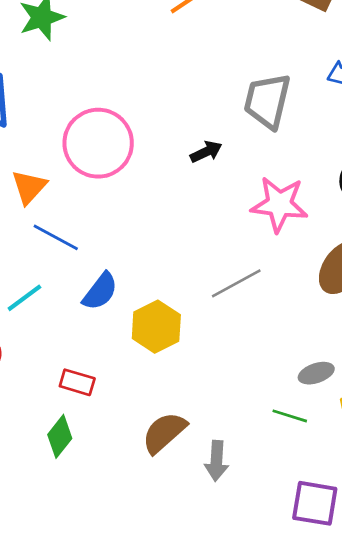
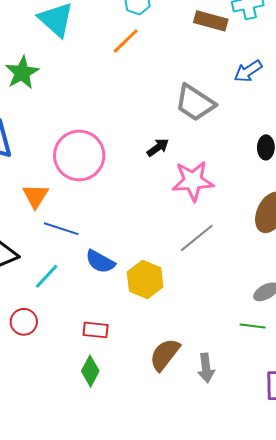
gray trapezoid: (267, 101) -> (195, 103), turned -60
pink star: (279, 204) -> (193, 181), moved
blue semicircle: (100, 291) -> (100, 262), turned 92

